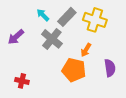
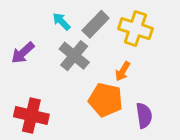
purple semicircle: (110, 68) -> (144, 116), moved
red cross: (22, 81) -> (31, 116), size x1.6

